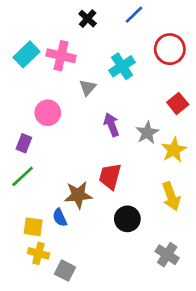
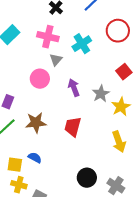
pink cross: (61, 56) -> (48, 37), moved
pink circle: (48, 113) -> (40, 79), moved
brown star: (78, 195) -> (36, 123), moved
blue semicircle: (60, 218) -> (35, 158), turned 144
black circle: (127, 219) -> (87, 178), moved

